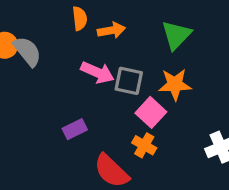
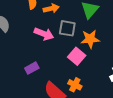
gray square: (129, 81) -> (67, 28), moved
orange cross: (144, 145) -> (75, 85), moved

